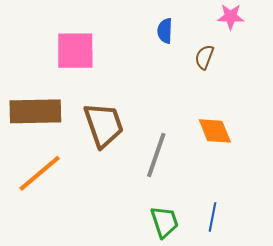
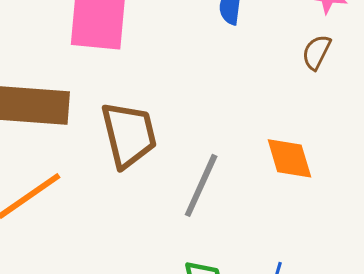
brown semicircle: (204, 57) -> (316, 52), moved

